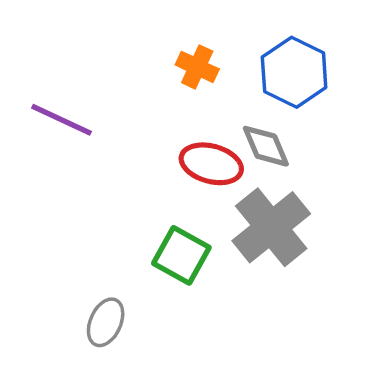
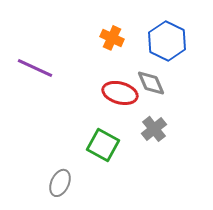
gray cross: (271, 227) -> (154, 129), size x0.6

